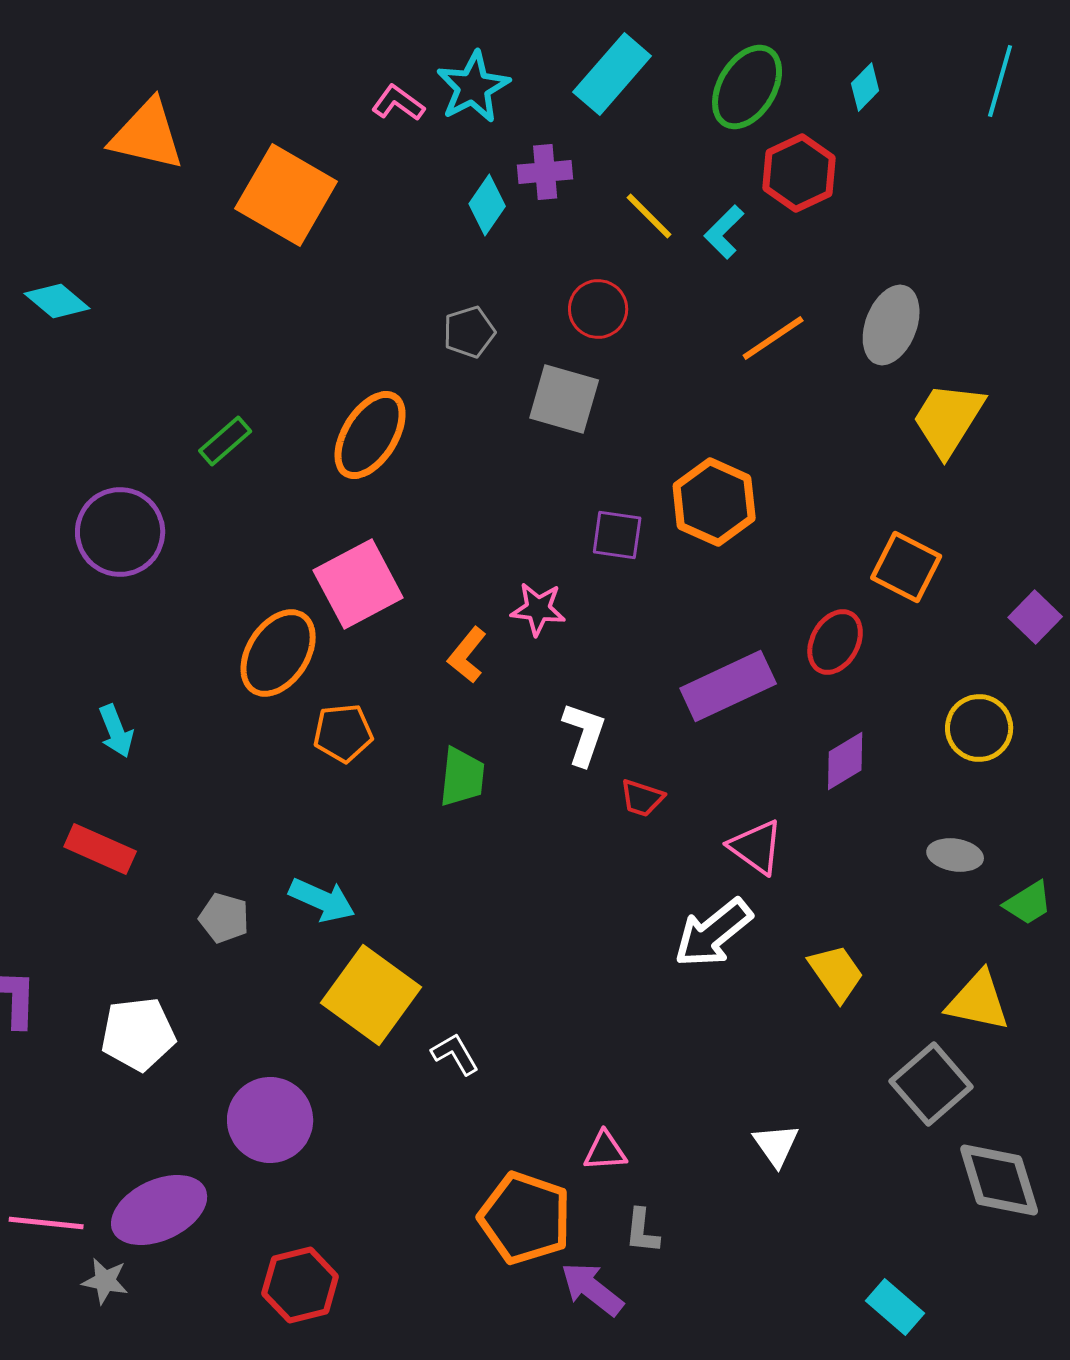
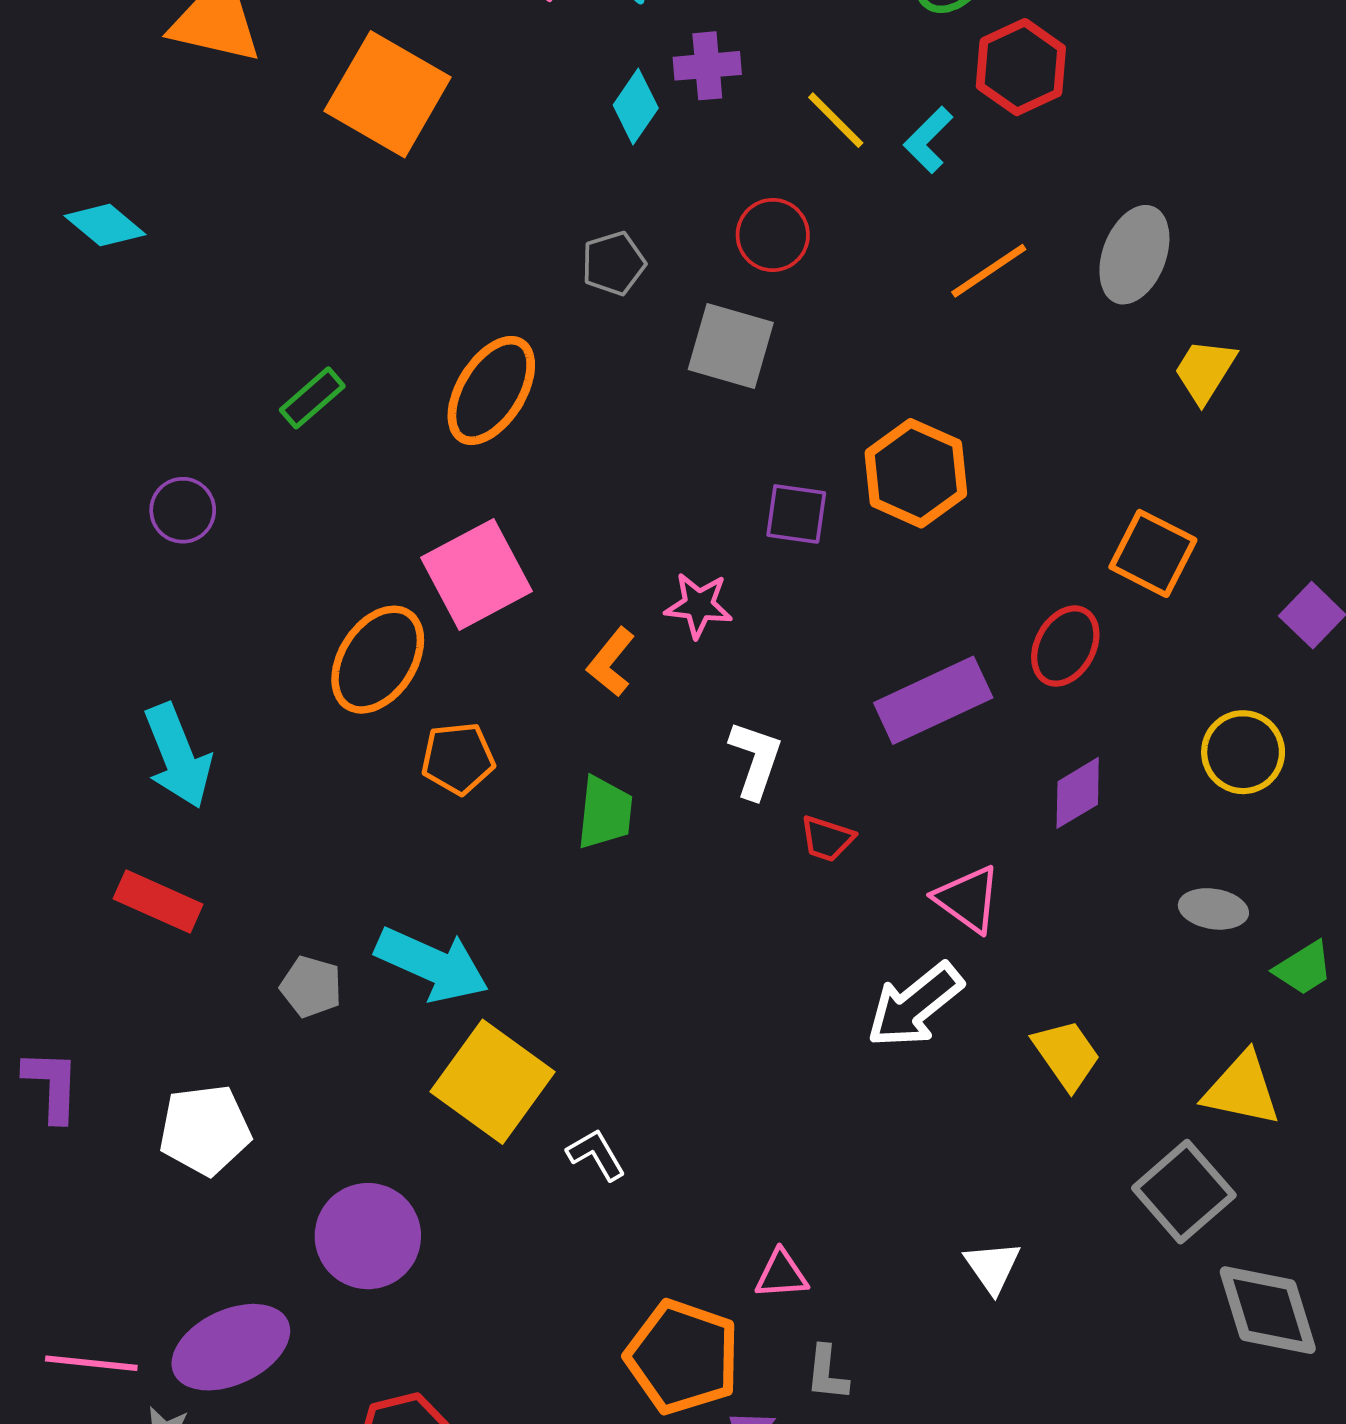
yellow trapezoid: (948, 419) -> (1205, 371), size x0.7
purple circle: (120, 532) -> (183, 510), size x0.6
cyan arrow: (116, 731) -> (178, 756), size x1.6
cyan arrow: (322, 900) -> (432, 964), size x1.4

